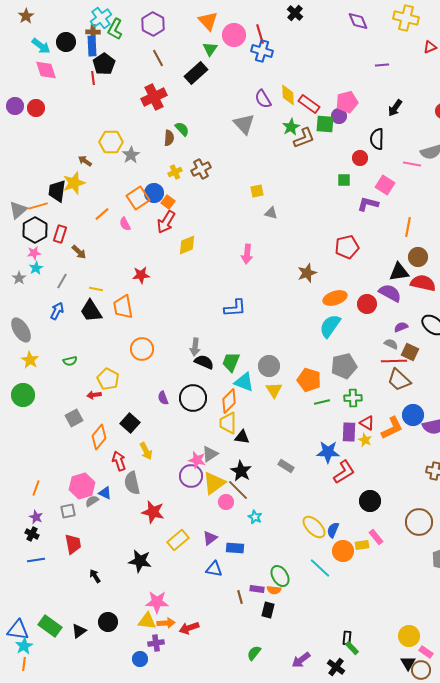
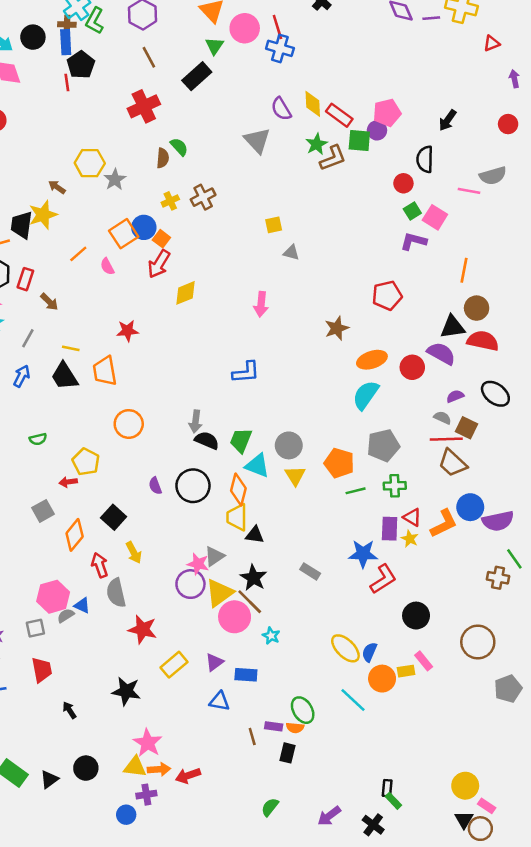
purple line: (382, 65) -> (431, 18), moved
green square: (344, 180) -> (412, 211), moved, turned -32
orange diamond: (229, 401) -> (238, 490), turned -30
pink circle: (226, 502) -> (235, 617), size x1.6
pink star: (157, 602) -> (148, 743), turned 30

